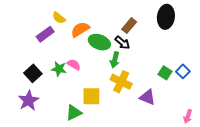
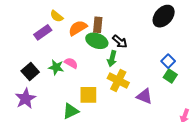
black ellipse: (166, 17) -> (164, 16), turned 35
brown rectangle: (129, 26) -> (98, 25), moved, turned -35
blue square: (183, 71) -> (168, 61), moved
green square: (165, 73) -> (170, 76), moved

